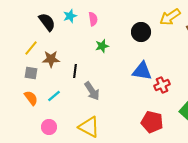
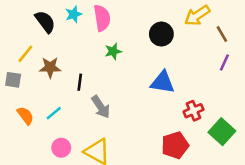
pink semicircle: (93, 19) -> (102, 18), size x1.5
gray square: (31, 73) -> (13, 80), moved
red cross: (162, 85) -> (193, 111), moved
red pentagon: (152, 122) -> (175, 145), turned -30
pink circle: (49, 127) -> (61, 148), moved

